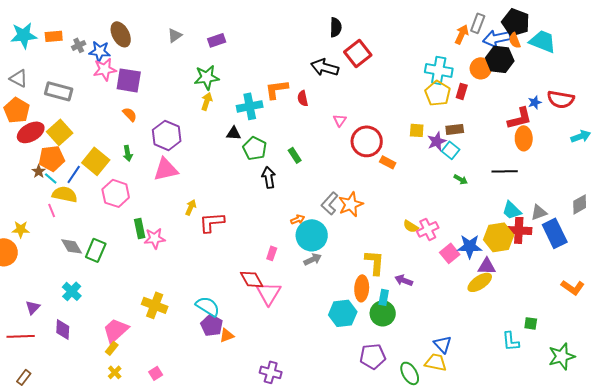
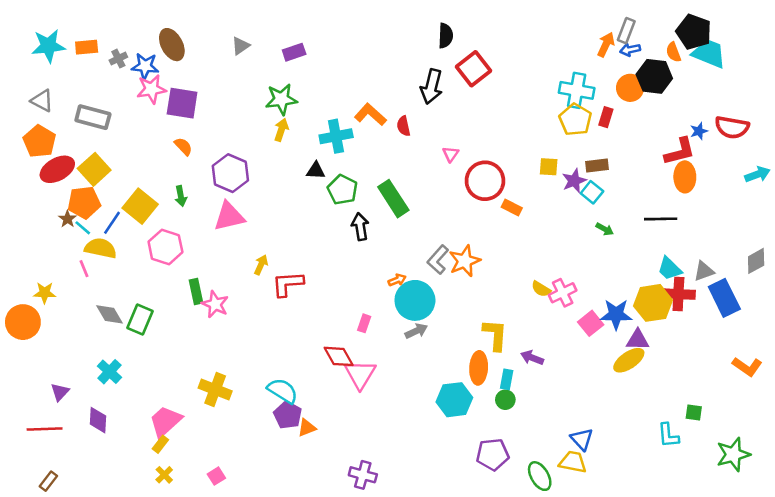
black pentagon: (516, 22) -> (694, 32), moved
blue arrow: (497, 38) -> (630, 50), moved, size x0.6
black arrow: (325, 67) -> (432, 87), turned -92
orange L-shape: (277, 89) -> (370, 115), turned 50
green rectangle: (295, 155) -> (393, 199), size x1.8
pink star: (155, 238) -> (215, 304), turned 30
green circle: (383, 313) -> (505, 400), size x0.6

